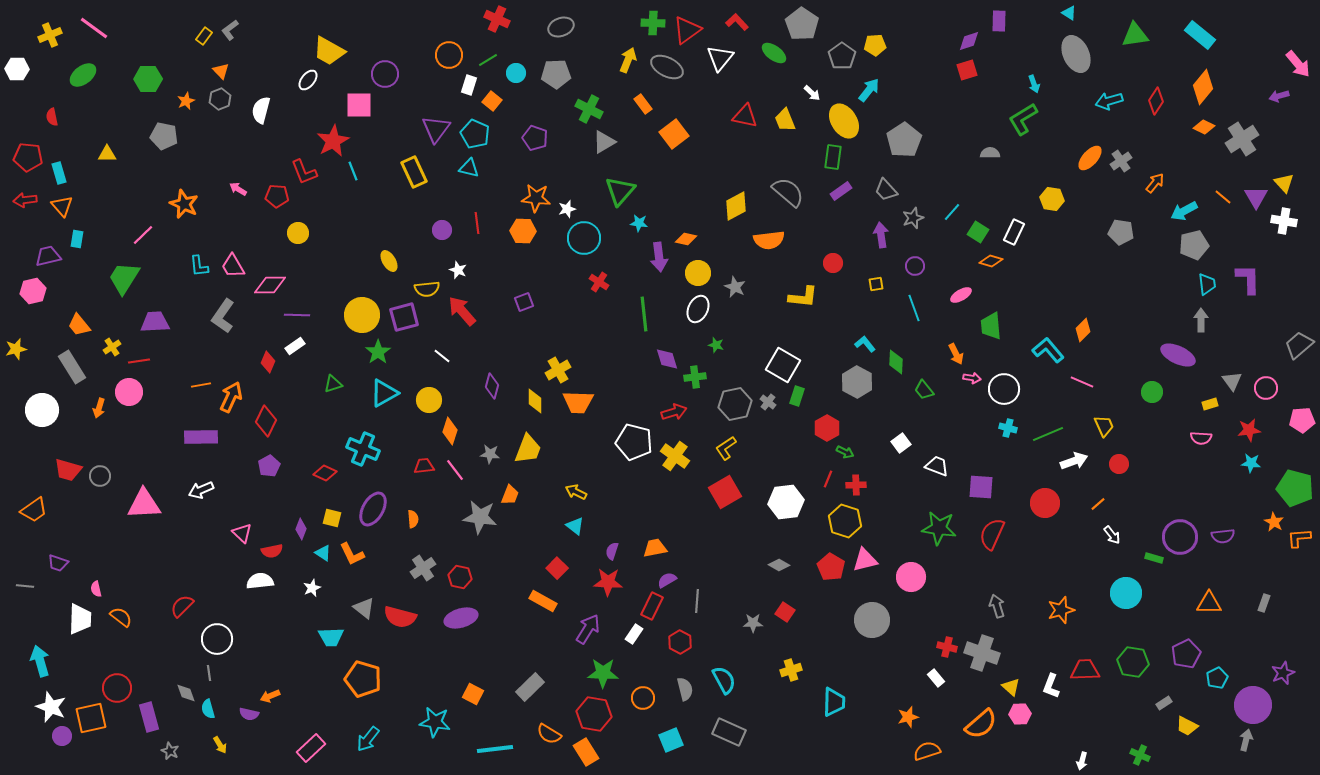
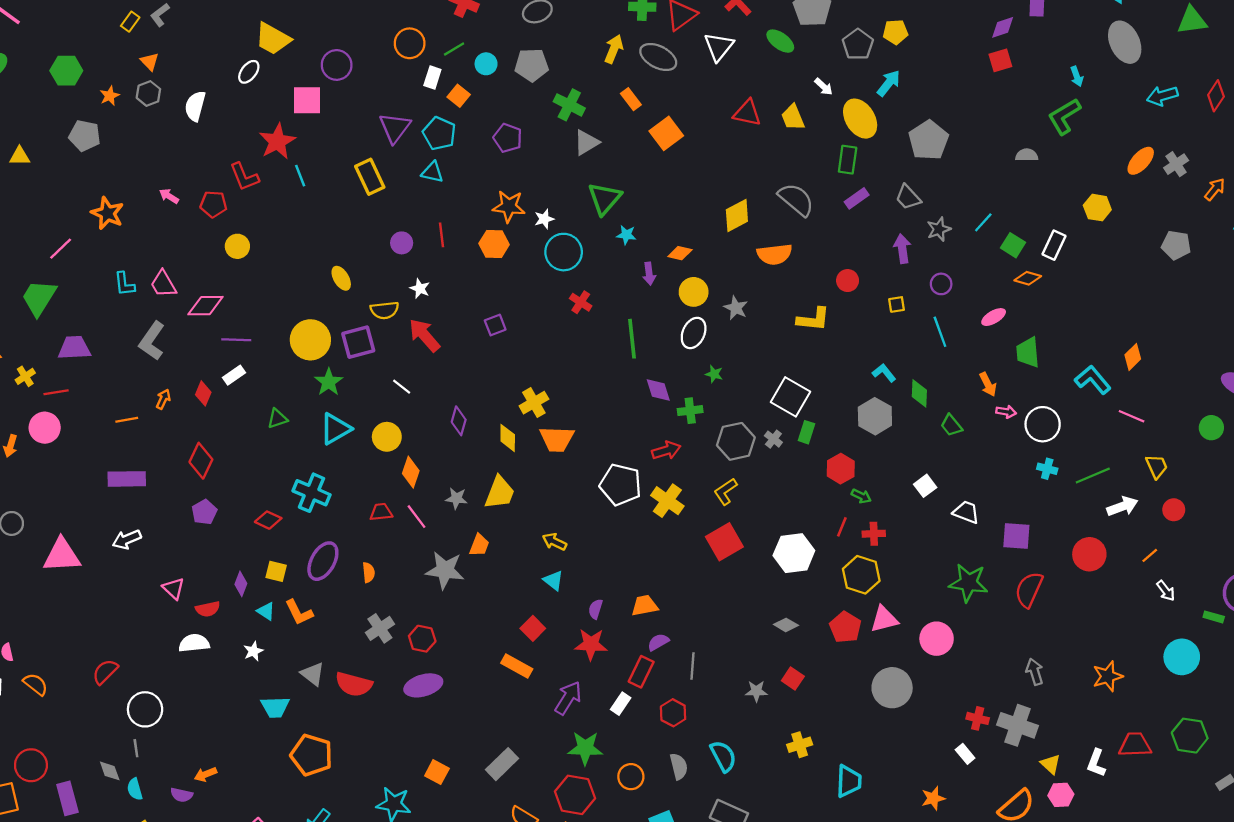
purple arrow: (659, 257) -> (649, 274), size x0.7
orange arrow: (231, 397) -> (163, 399), moved, size x0.6

